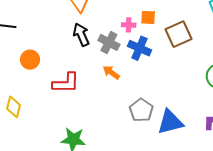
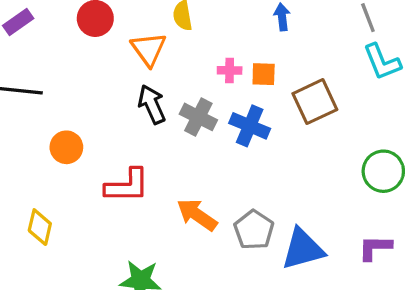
pink cross: (129, 25) -> (230, 70), moved
orange arrow: (111, 72) -> (197, 215), moved, size x1.4

